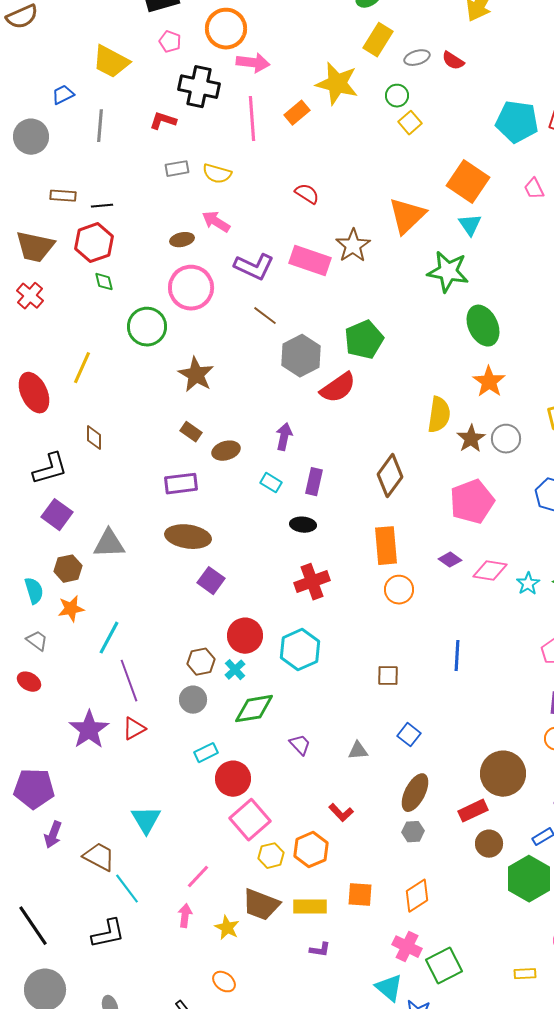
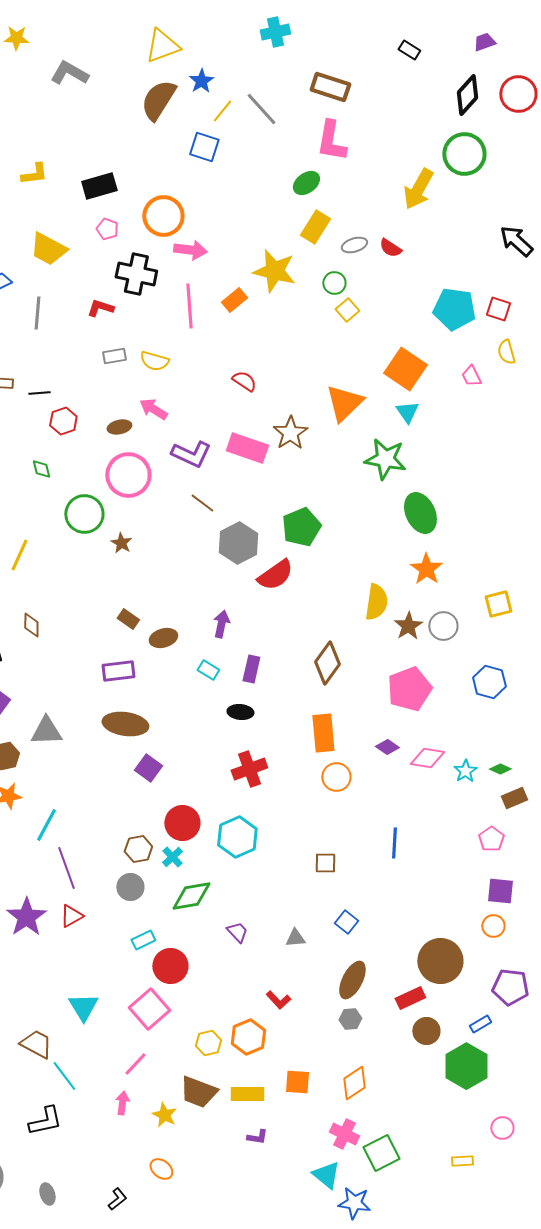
red hexagon: (94, 243) -> (63, 421), moved, size x0.7
brown star: (196, 375) -> (121, 543), moved, size x0.6
pink square: (250, 820) -> (149, 1009), moved

